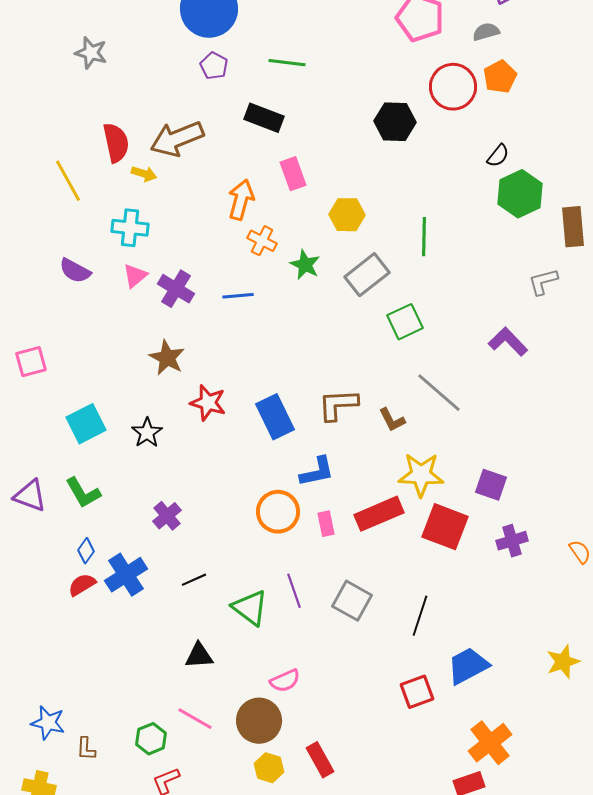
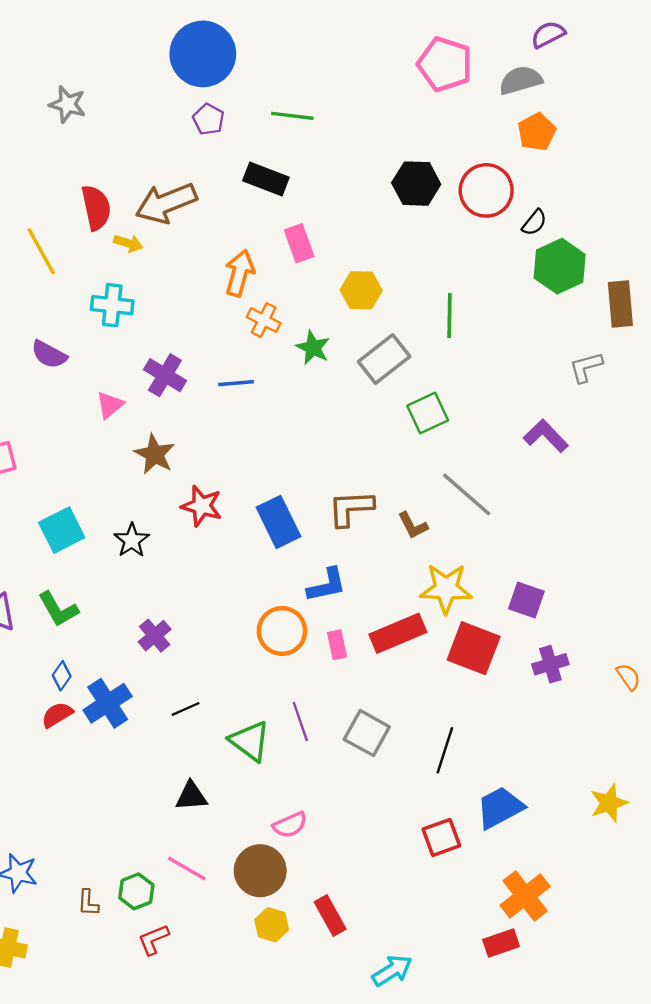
gray semicircle: (486, 32) -> (521, 80), size x1.4
red circle: (453, 87) -> (486, 190), moved
pink triangle: (135, 276) -> (110, 405), moved
brown L-shape: (86, 749) -> (88, 903), moved

